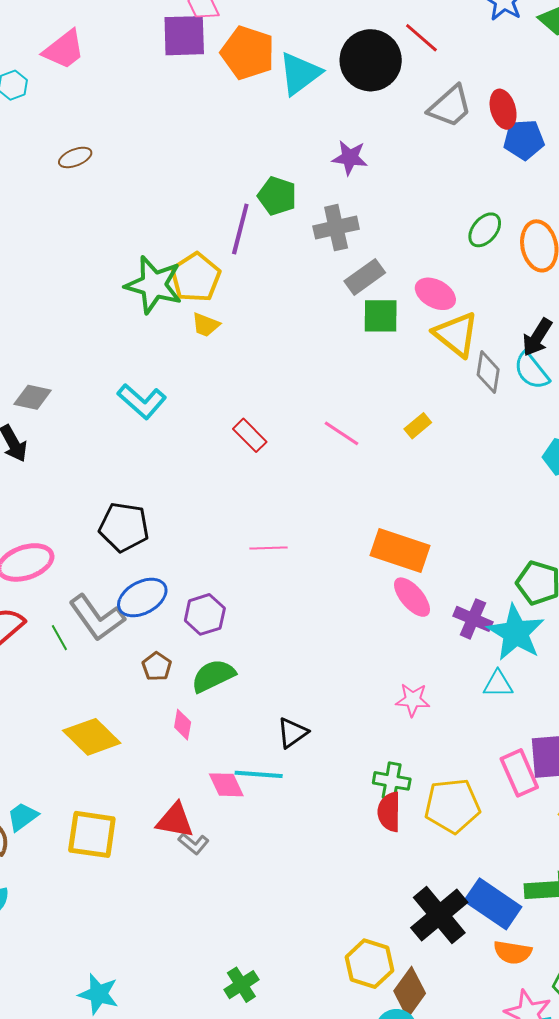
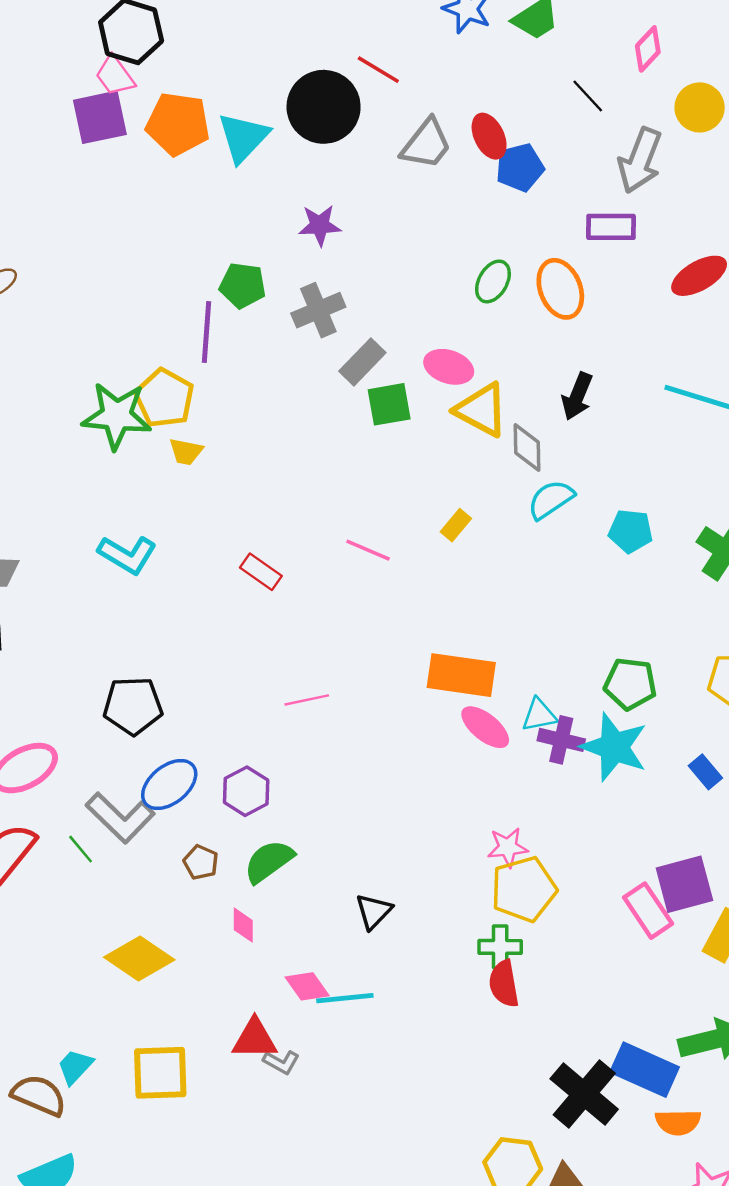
cyan semicircle: (532, 371) -> (551, 500), moved, turned 105
cyan triangle: (498, 684) -> (539, 715), moved
cyan line: (259, 774) -> (345, 998), moved
yellow pentagon: (452, 806) -> (524, 889), moved

